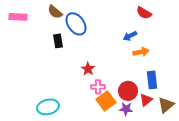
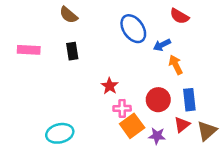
pink rectangle: (18, 17) -> (29, 50), moved
blue ellipse: (76, 24) -> (133, 29), moved
orange arrow: (141, 52) -> (176, 65), turned -105
red circle: (128, 91) -> (158, 100), moved

